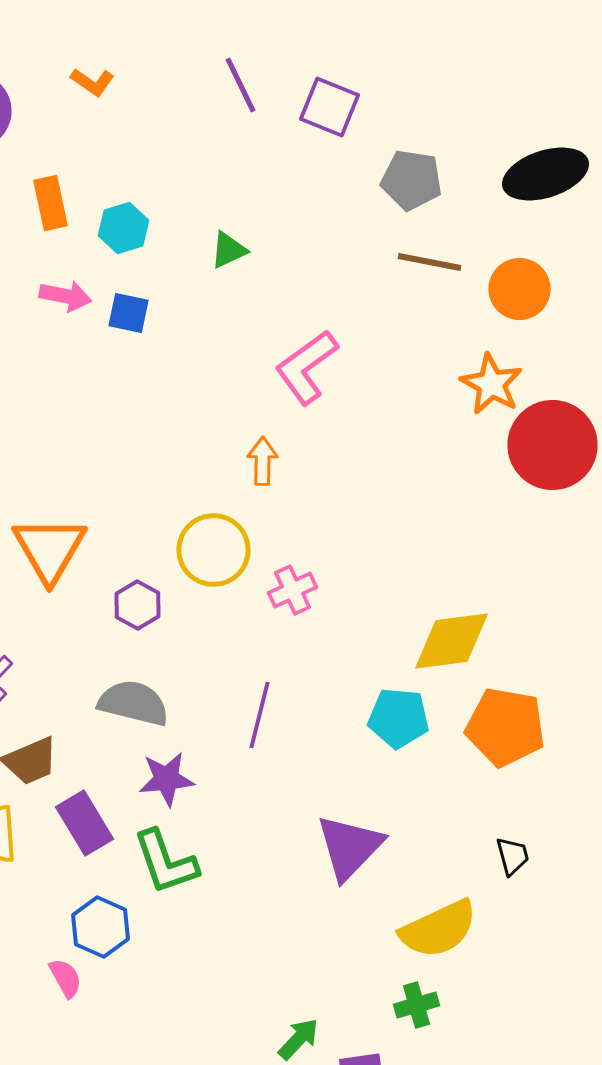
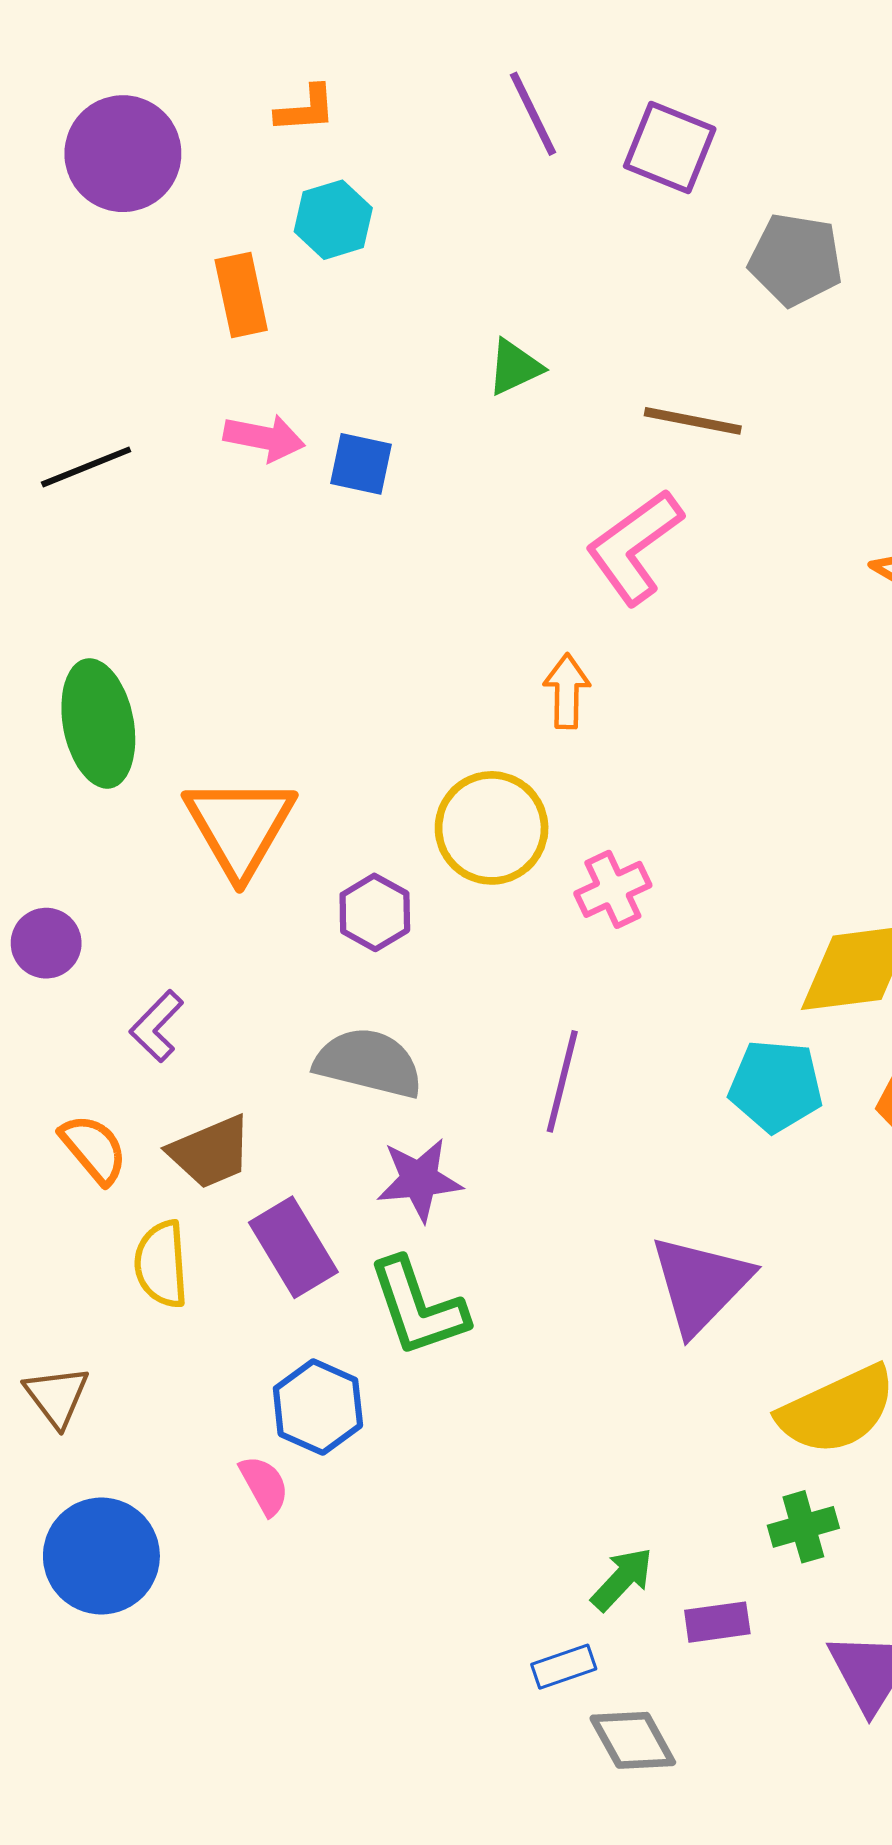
orange L-shape: (92, 82) -> (306, 109), turned -39
cyan hexagon: (124, 228) -> (333, 220), moved
brown line: (430, 262) -> (693, 421), moved

